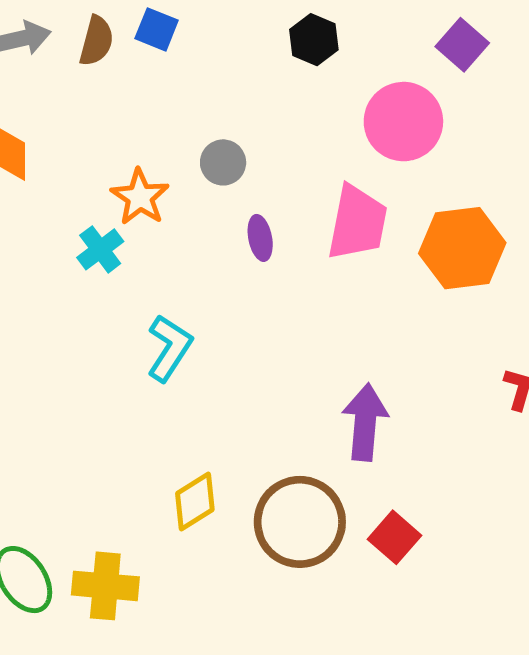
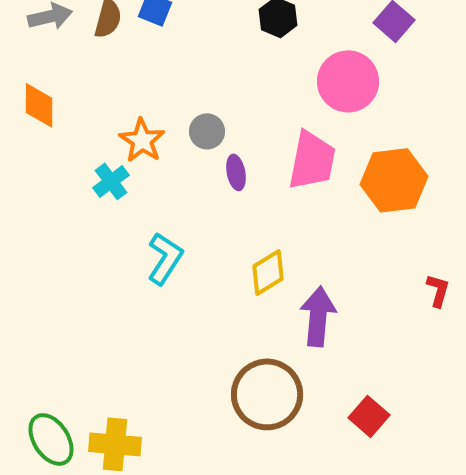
gray circle: (223, 162) -> (207, 131), moved
yellow diamond: (195, 501) -> (268, 272), moved
red square: (394, 537) -> (369, 416), moved

